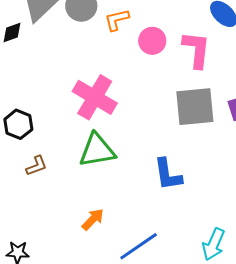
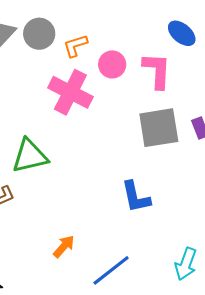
pink cross: (95, 97) -> (70, 92), moved
green triangle: (97, 150) -> (30, 156), moved

